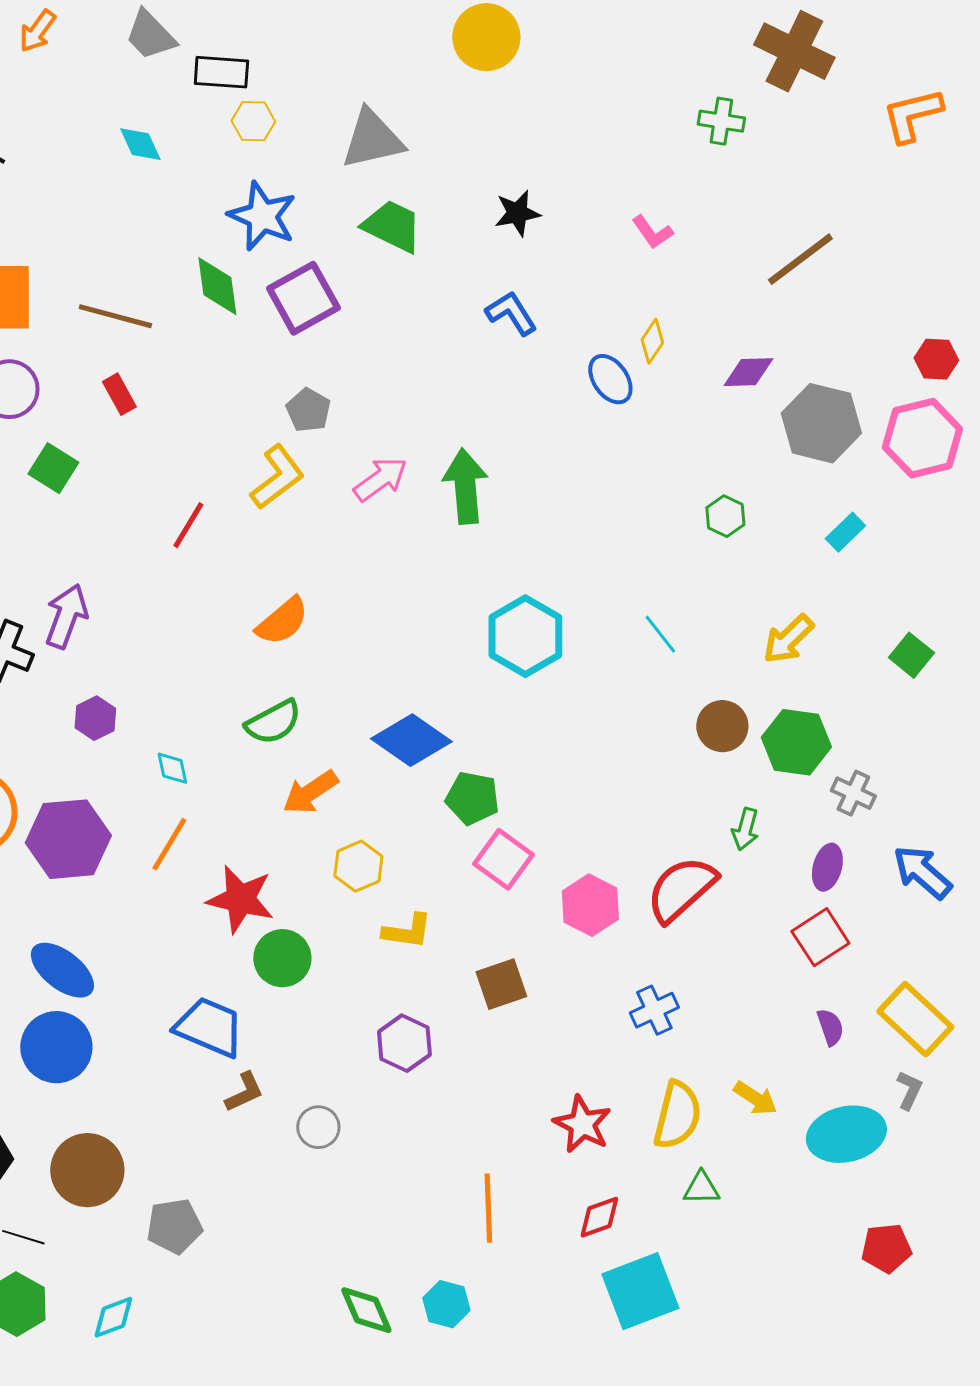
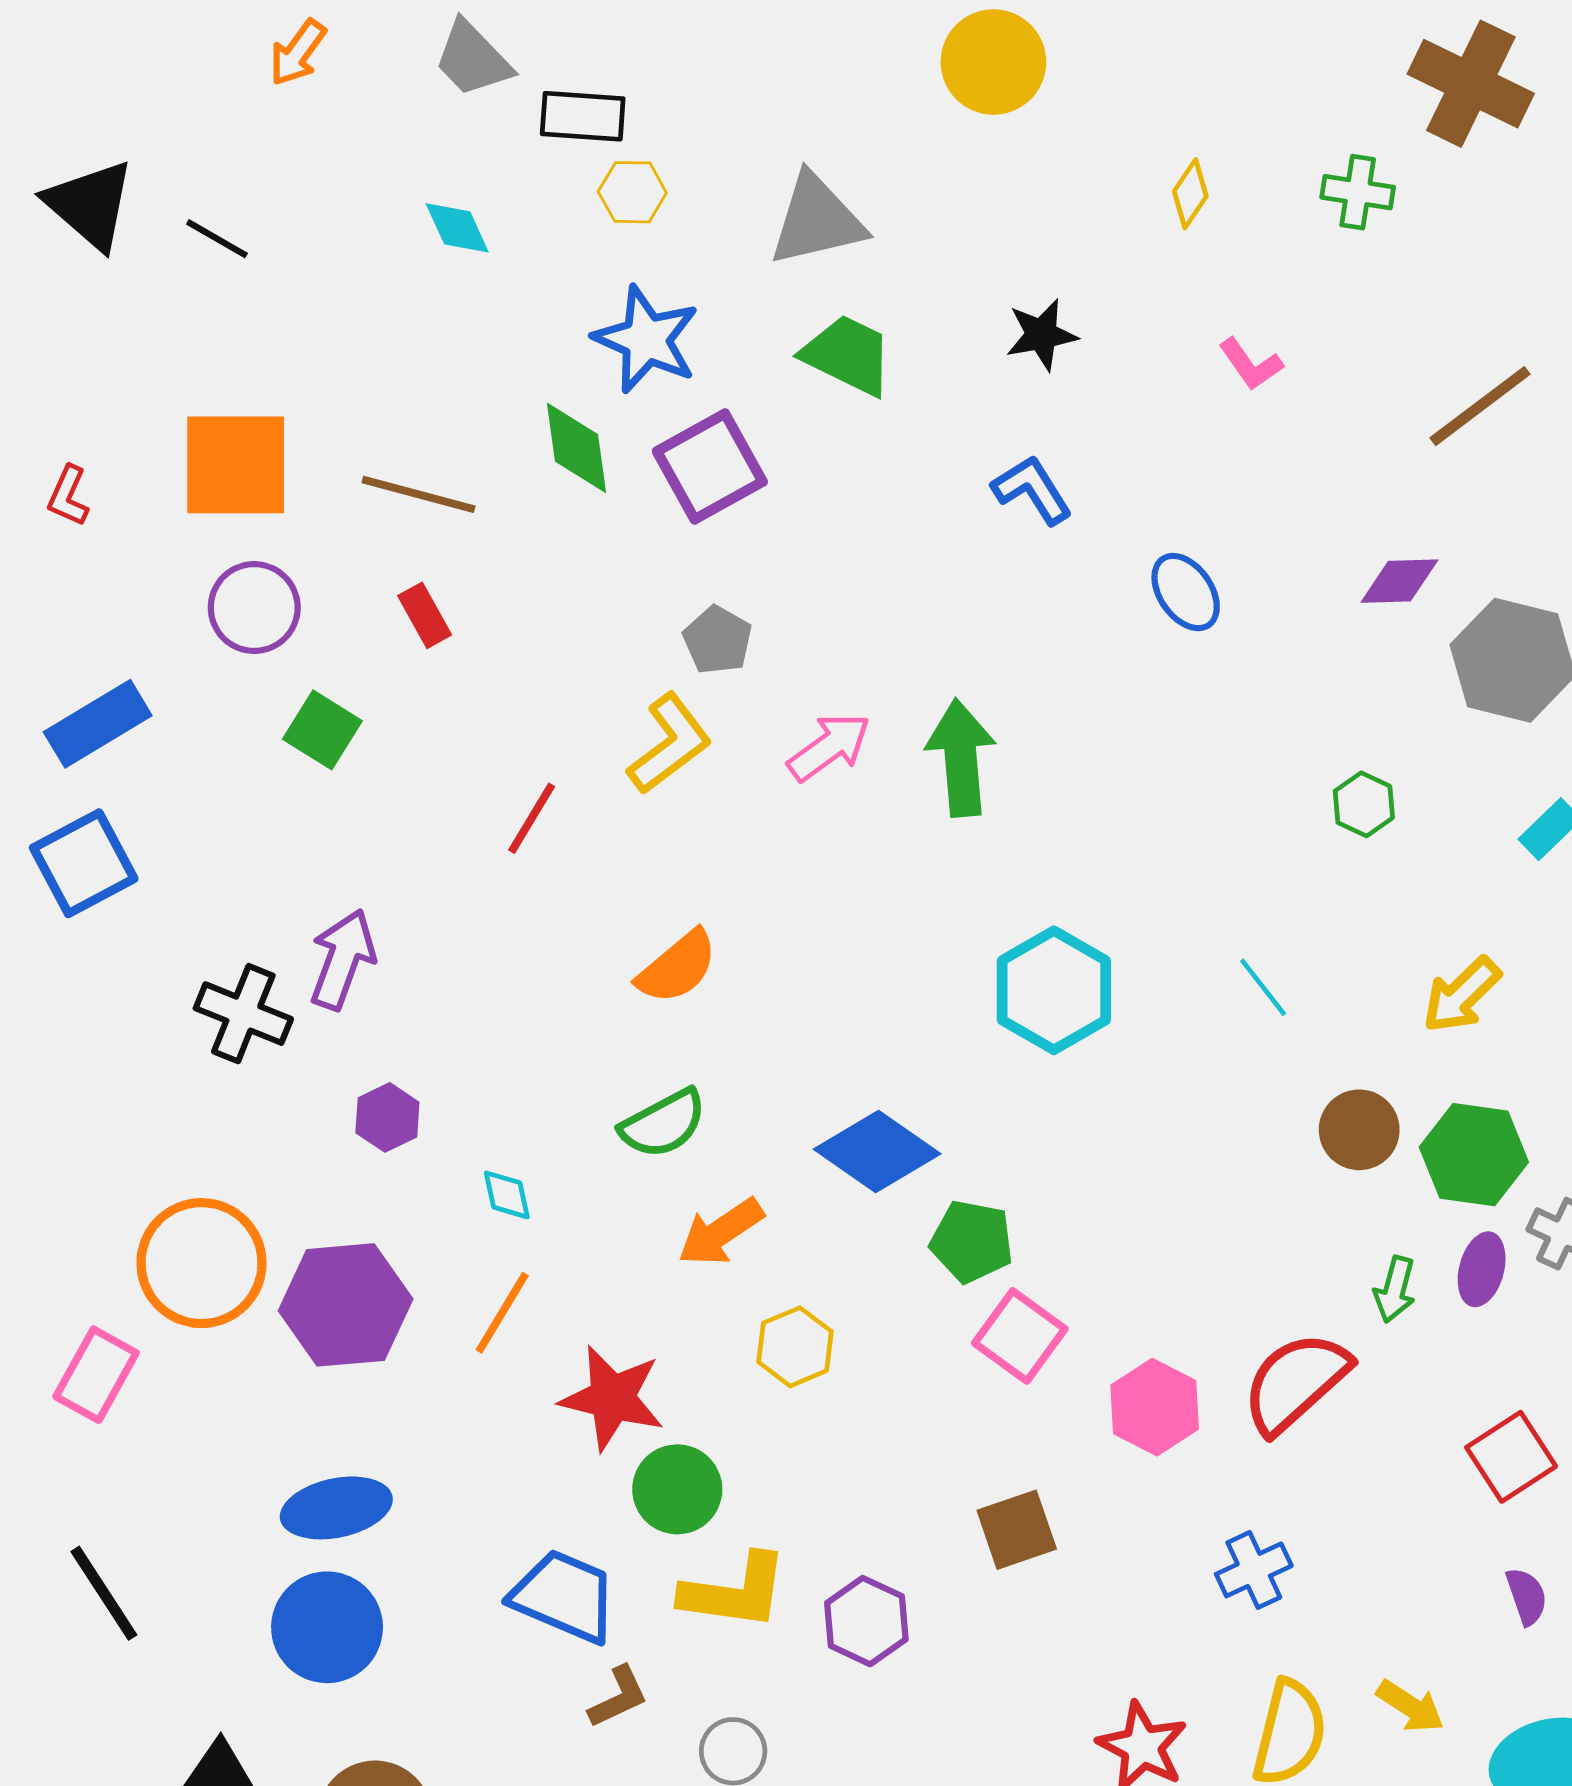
yellow diamond: (652, 341) -> (1190, 194), moved
purple ellipse: (827, 867) -> (1482, 1269), moved
yellow L-shape: (407, 931) -> (735, 1592), moved, size x1.4
blue ellipse: (62, 970) -> (336, 1508), turned -50

